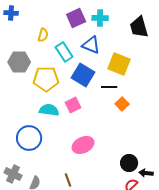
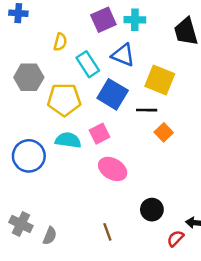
blue circle: (29, 138) -> (29, 156), moved
pink ellipse: (83, 145) -> (113, 169), moved, turned 55
black circle: (129, 163) -> (152, 210), moved
brown line: (68, 180) -> (107, 232), moved

